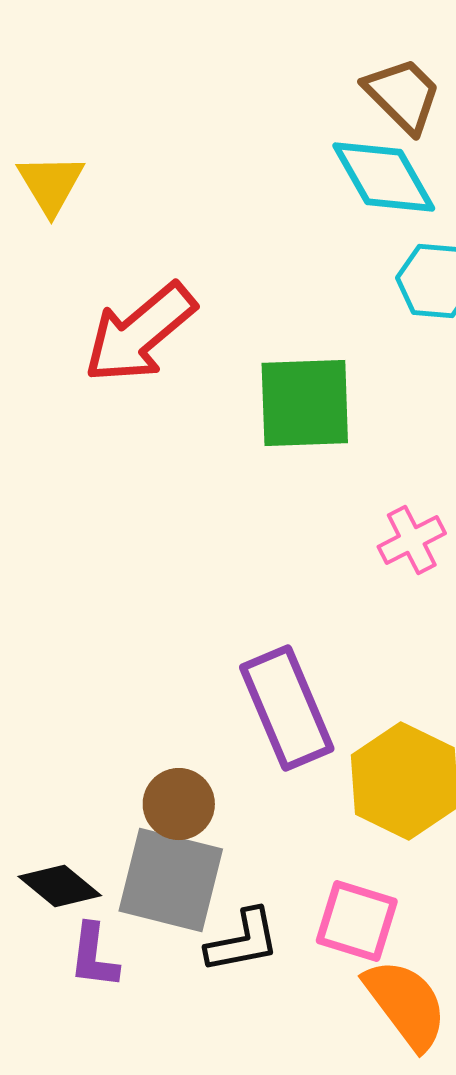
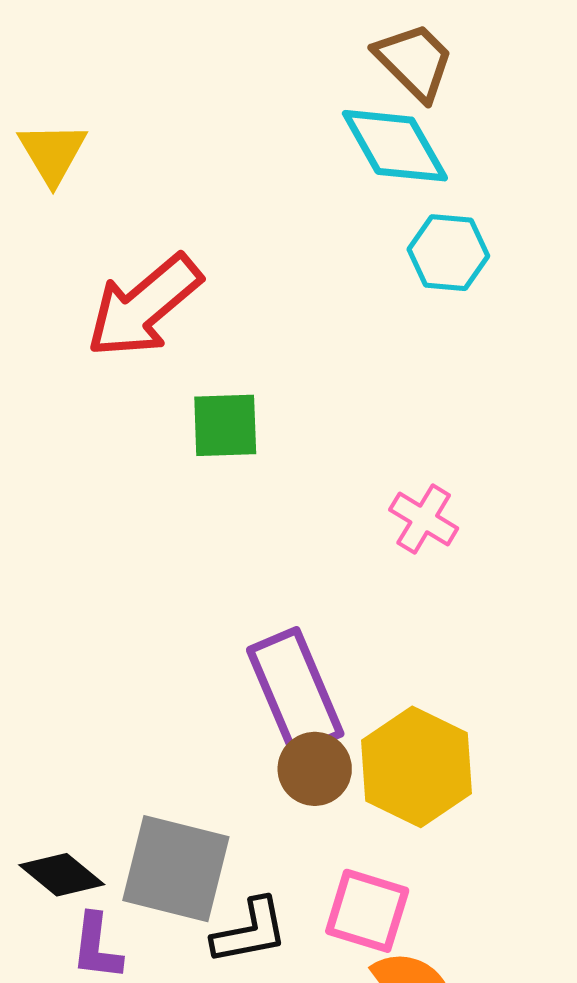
green square: (305, 403) -> (225, 425), moved, size x0.7
pink cross: (412, 540) -> (424, 519), turned -32
brown circle: (179, 804) -> (315, 769), moved

